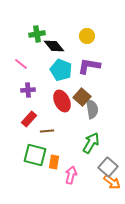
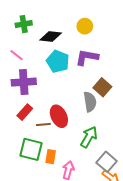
green cross: (37, 34) -> (24, 24), moved
black diamond: (54, 46) -> (51, 36), turned -45
purple cross: (28, 90) -> (24, 82), size x1.6
brown square: (82, 97) -> (102, 87), moved
red ellipse: (62, 101) -> (59, 116), moved

